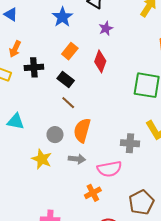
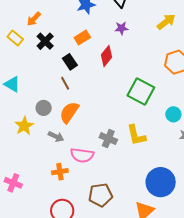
black cross: (34, 67) -> (45, 41), turned 30

